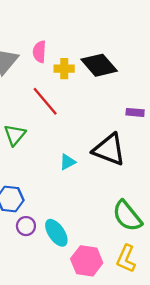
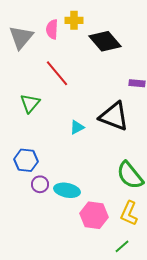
yellow cross: (64, 69) -> (74, 20), moved
cyan ellipse: (56, 233) -> (67, 190), turned -45

